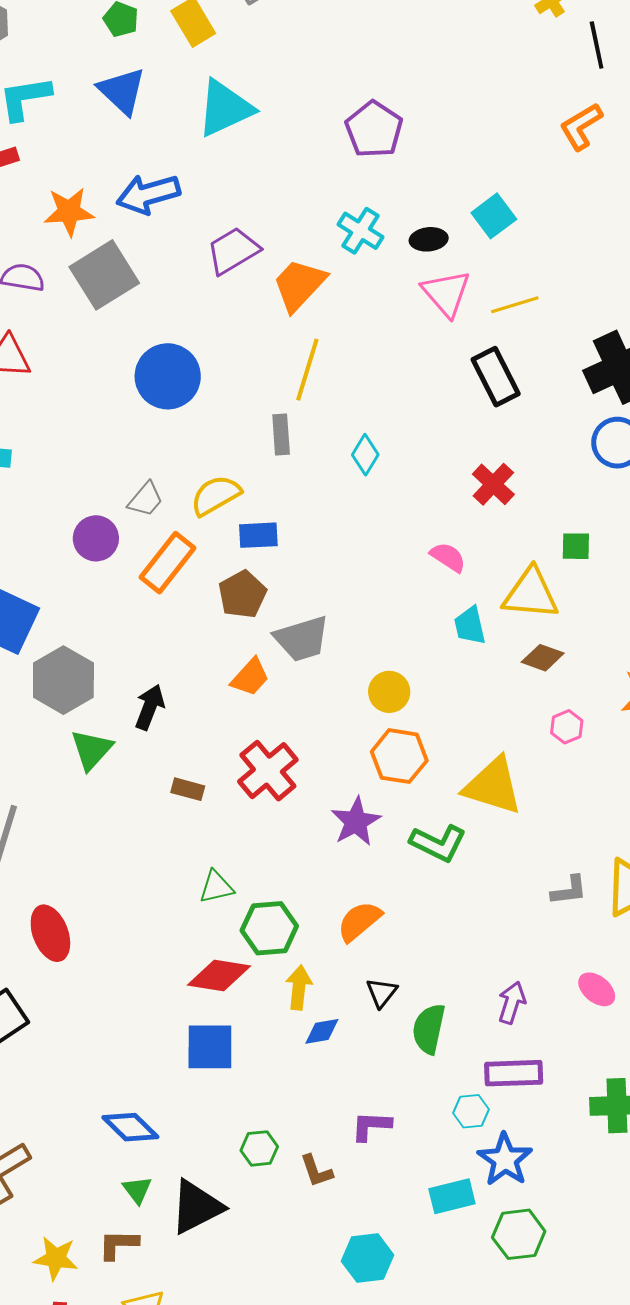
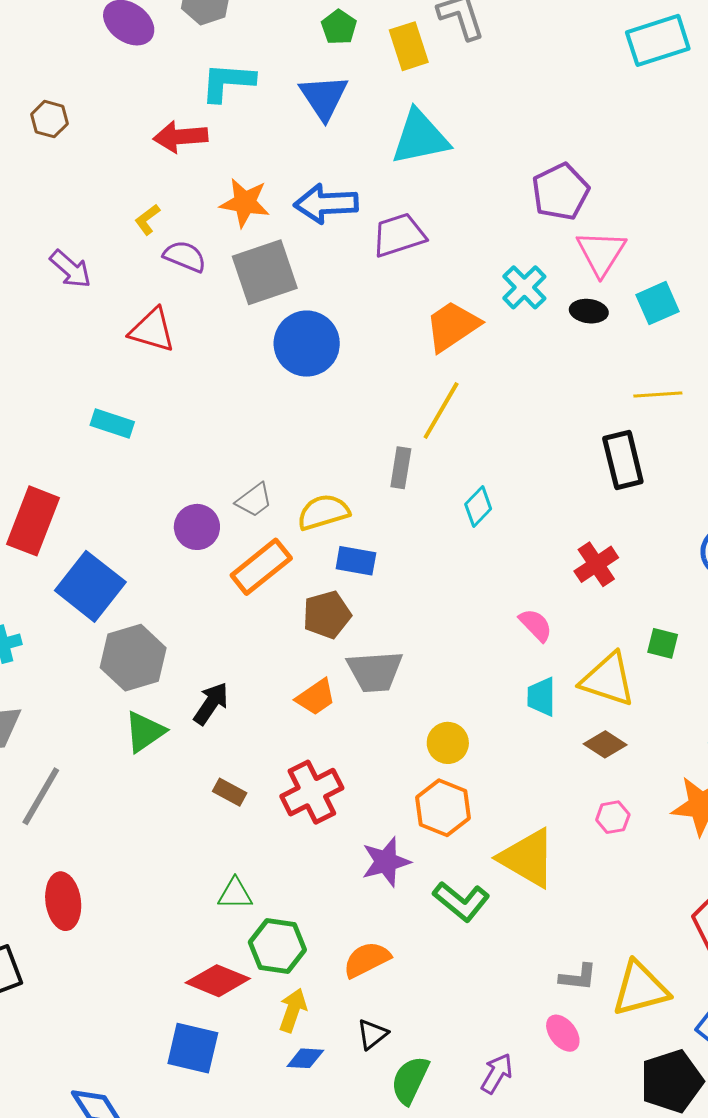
purple trapezoid: (233, 251) -> (399, 235), moved
pink triangle: (446, 293) -> (601, 253), moved
blue circle: (168, 376) -> (307, 344), moved
pink ellipse: (597, 989) -> (563, 1033), moved

